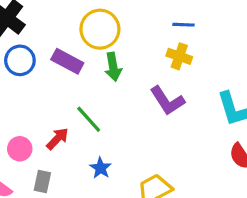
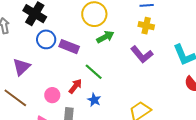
purple rectangle: (67, 61) -> (69, 47), moved
green arrow: (113, 67) -> (105, 37), turned -102
blue star: (101, 168) -> (94, 100), moved

